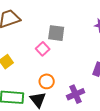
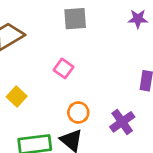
gray square: (56, 33) -> (75, 19), moved

